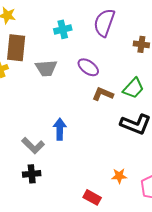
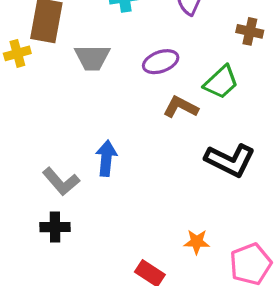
purple ellipse: (88, 67) -> (161, 62), turned -60
green trapezoid: (133, 88) -> (221, 82), moved

